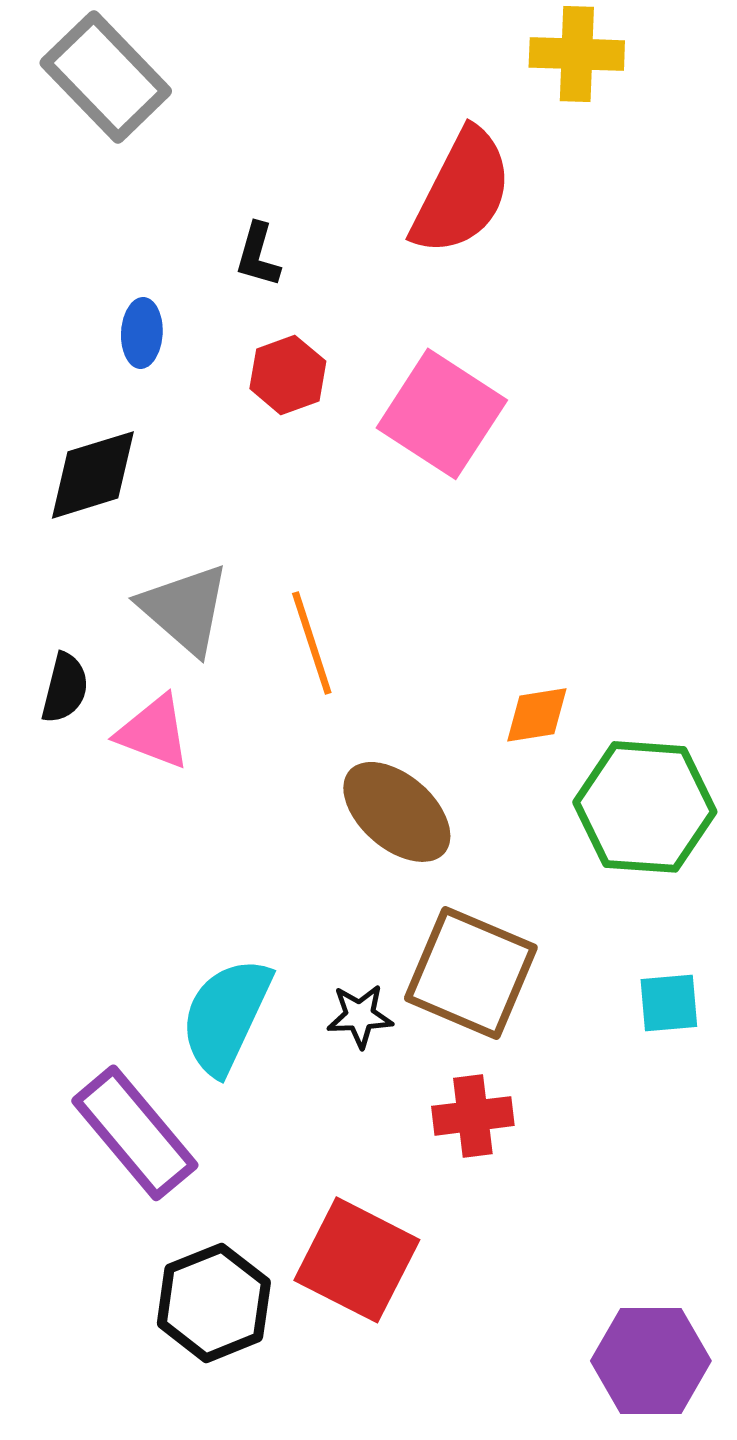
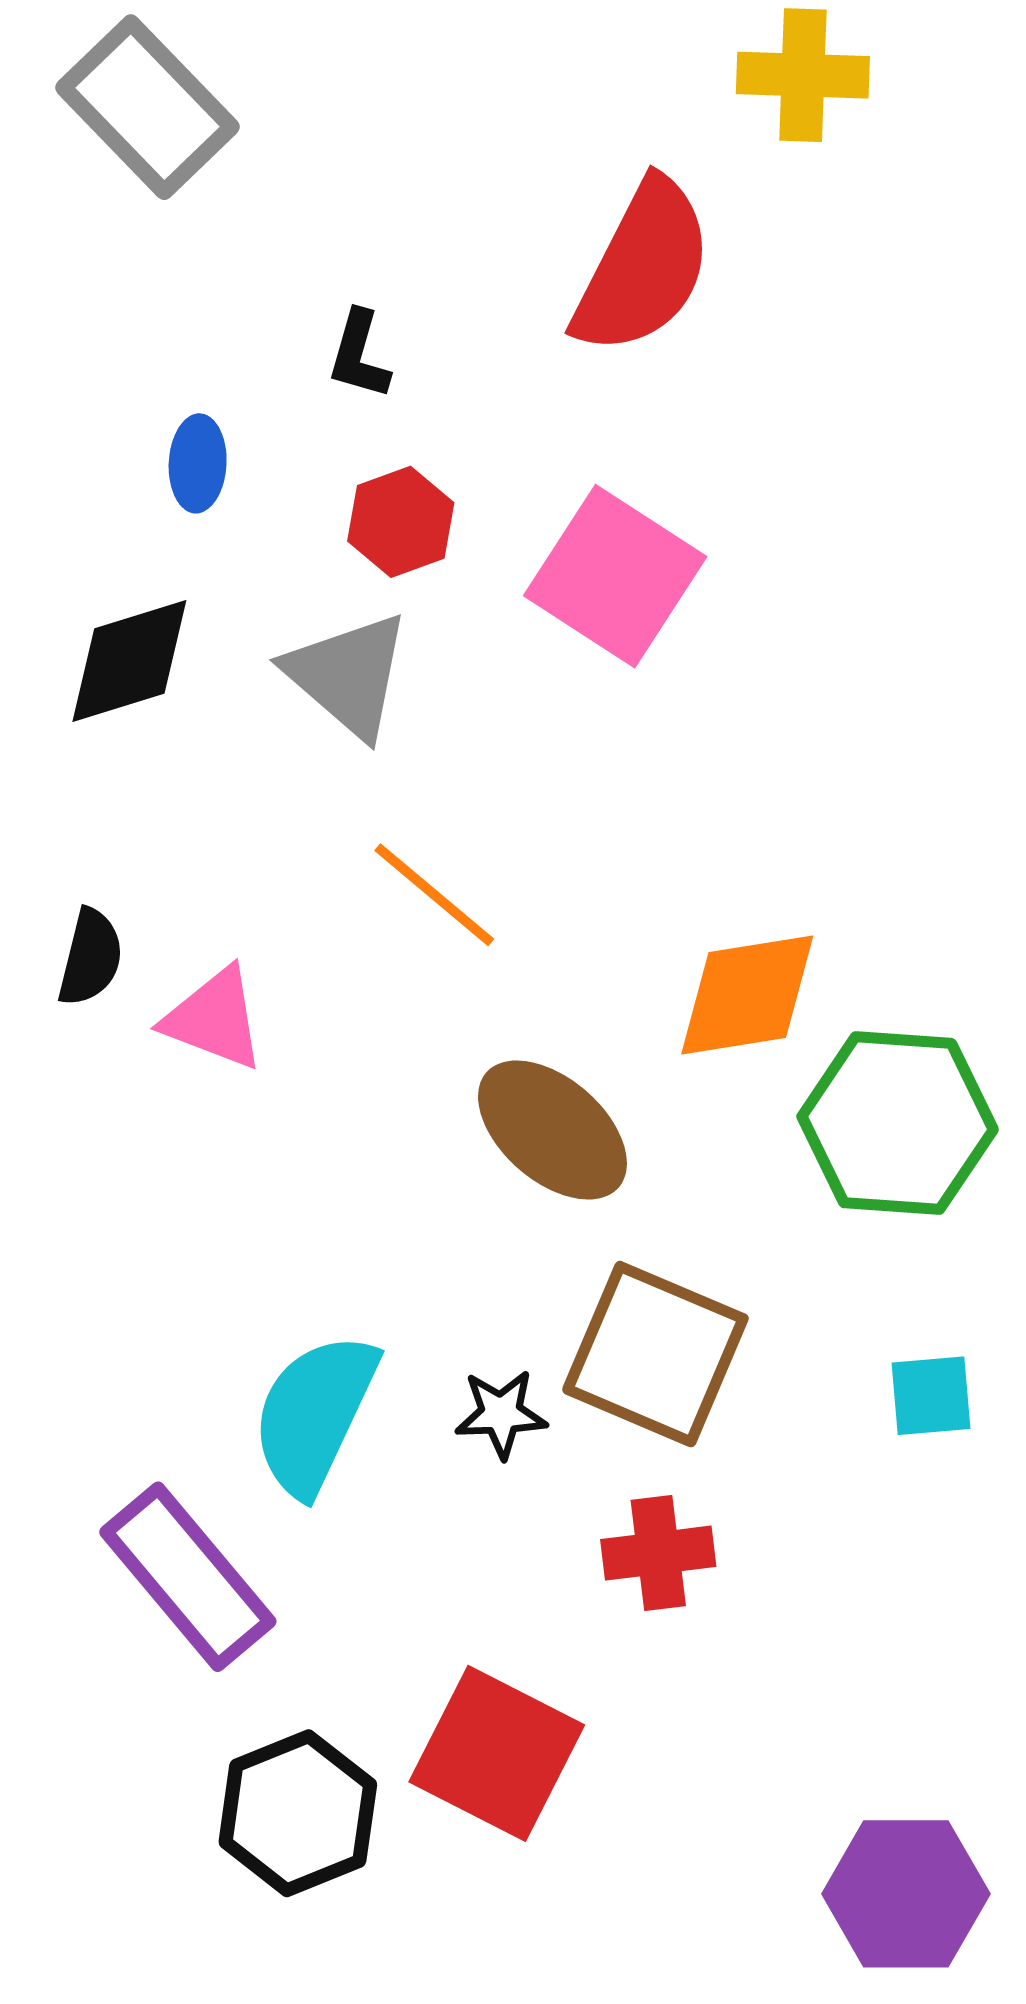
gray triangle: (185, 609) -> (348, 675), moved
orange line: (312, 643) -> (434, 895), turned -32
orange diamond: (537, 715) -> (747, 995), size x1.6

